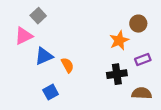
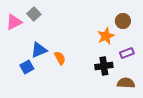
pink triangle: (24, 36) -> (14, 22), moved
blue square: (51, 92) -> (27, 67), moved

